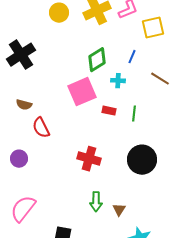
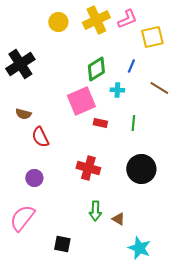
red rectangle: (109, 111) -> (100, 123), moved
purple circle: (19, 159) -> (34, 178), moved
brown triangle: (119, 210) -> (118, 219), turned -32

